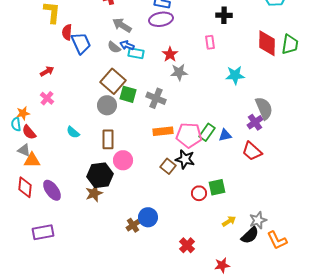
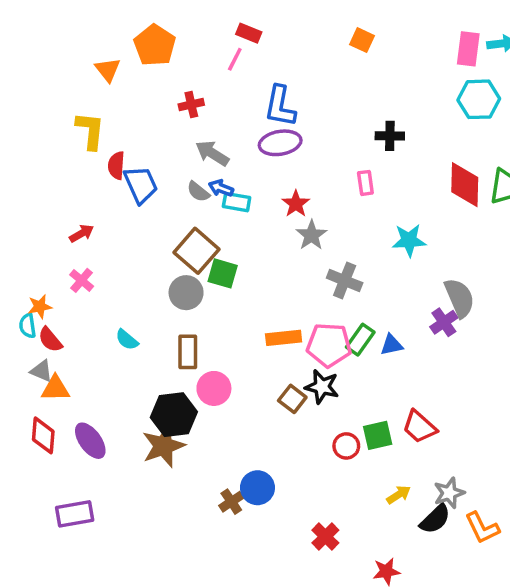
gray star: (179, 72) -> (311, 235), turned -30
gray cross: (156, 98) -> (345, 280), moved
red trapezoid: (252, 151) -> (419, 427), moved
brown star: (94, 193) -> (163, 446), size x1.4

